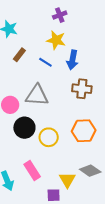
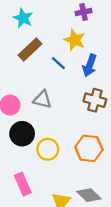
brown rectangle: (19, 55) -> (30, 50), size x1.5
gray triangle: (37, 95) -> (42, 99), size x0.7

